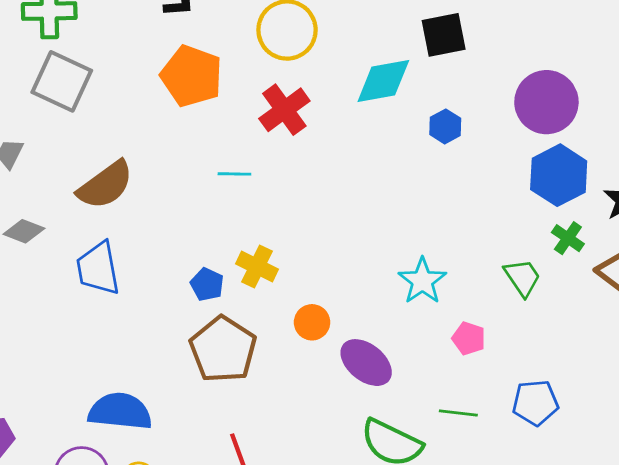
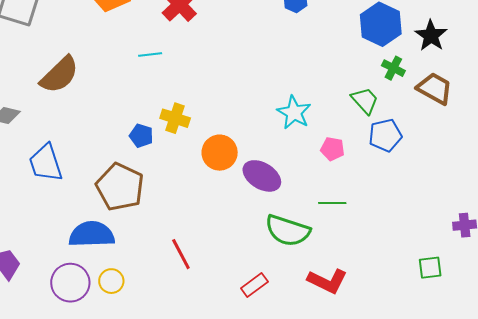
blue trapezoid: (98, 268) -> (46, 163), moved
orange circle: (312, 322) -> (220, 153), size x1.4
brown pentagon: (223, 349) -> (120, 187), moved
blue pentagon: (535, 403) -> (385, 135), moved

